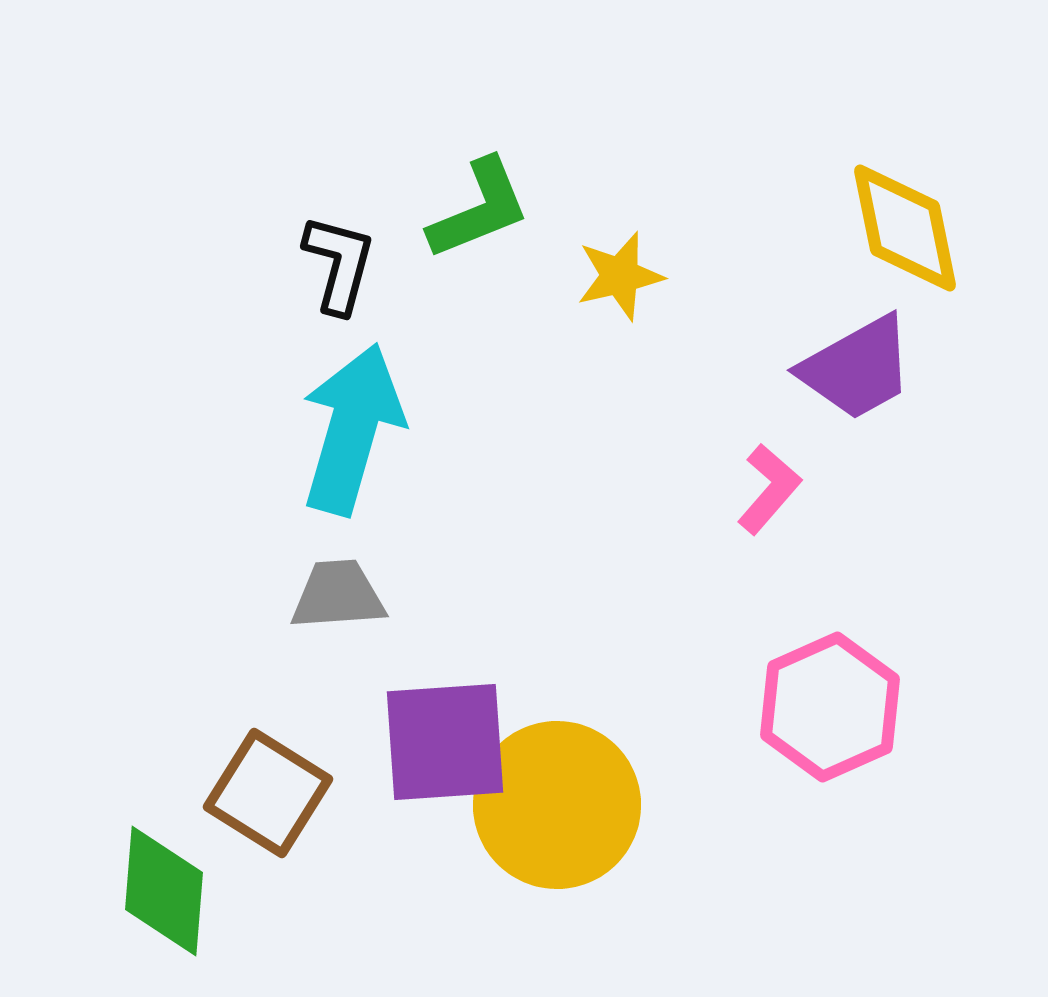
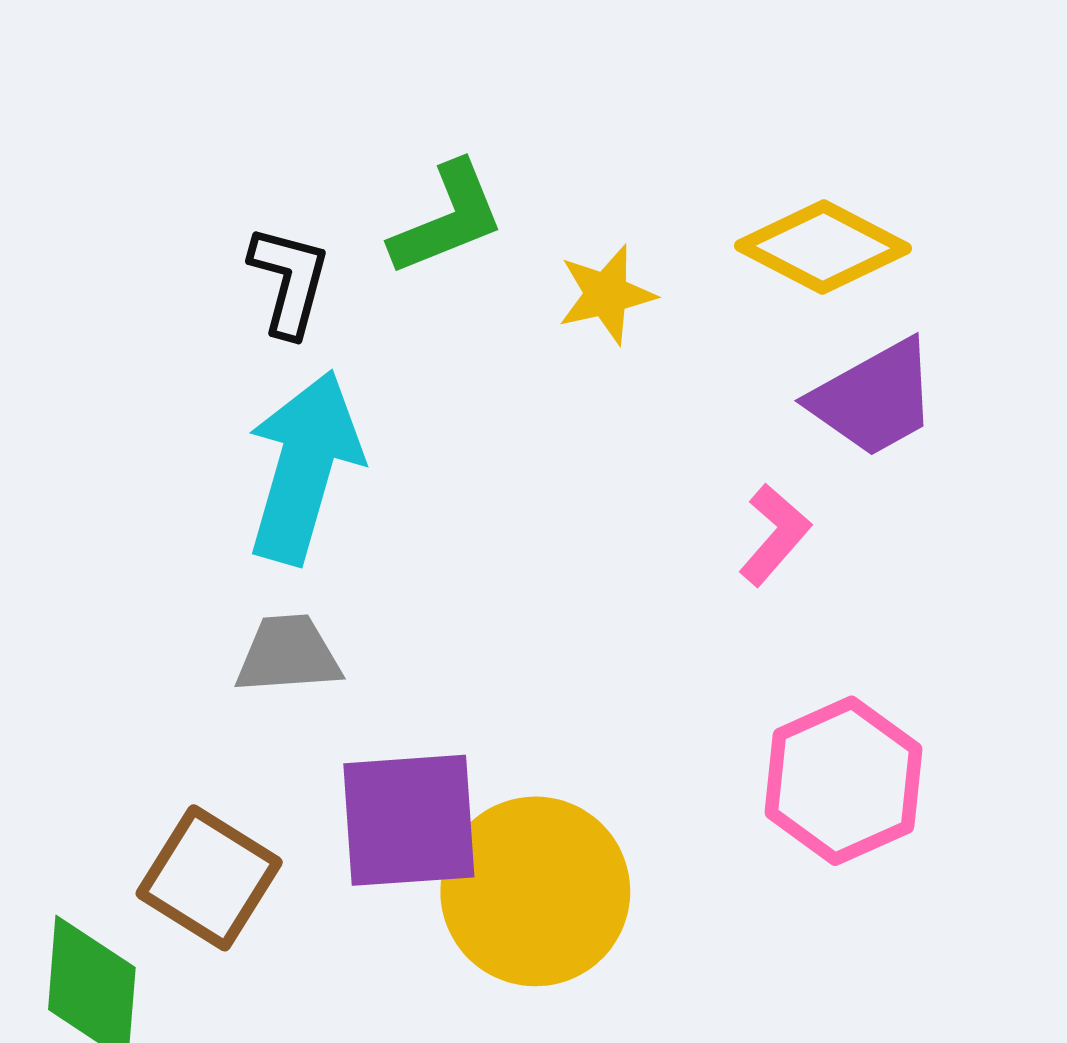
yellow diamond: (905, 228) -> (823, 247), moved, turned -51

